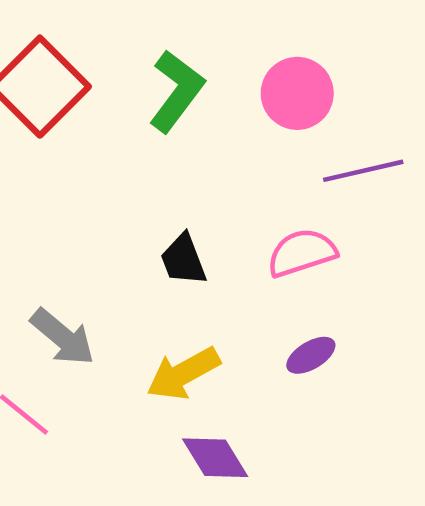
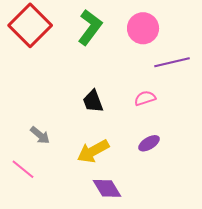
pink semicircle: (302, 253) -> (145, 98), size x0.7
gray arrow: (63, 337) -> (40, 135), size x0.7

